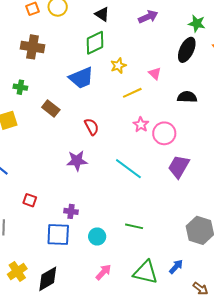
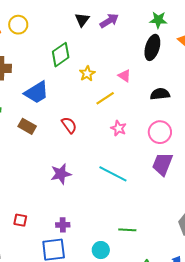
black triangle: (102, 14) -> (82, 20), moved, turned 42
blue trapezoid: (81, 78) -> (36, 92), moved
red semicircle: (92, 127) -> (69, 125), moved
pink circle: (164, 133) -> (160, 132), moved
cyan circle: (97, 237) -> (101, 250), moved

